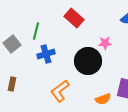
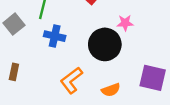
blue cross: (46, 54) -> (55, 36), turned 30
orange semicircle: (103, 99) -> (111, 90), moved

